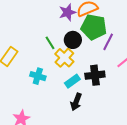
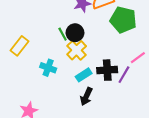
green pentagon: (94, 27) -> (123, 20), moved
black circle: (73, 40) -> (75, 33), moved
purple line: (108, 42) -> (124, 75), moved

